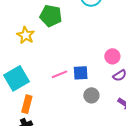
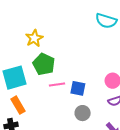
green pentagon: (51, 16) -> (44, 64), moved
orange rectangle: (27, 104) -> (18, 105), turned -60

